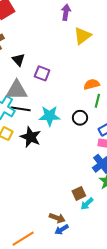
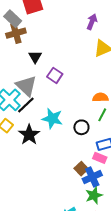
gray triangle: (17, 90) -> (26, 86), turned 30
black line: (21, 109) -> (26, 105), turned -66
brown square: (79, 193) -> (81, 169), moved, turned -32

